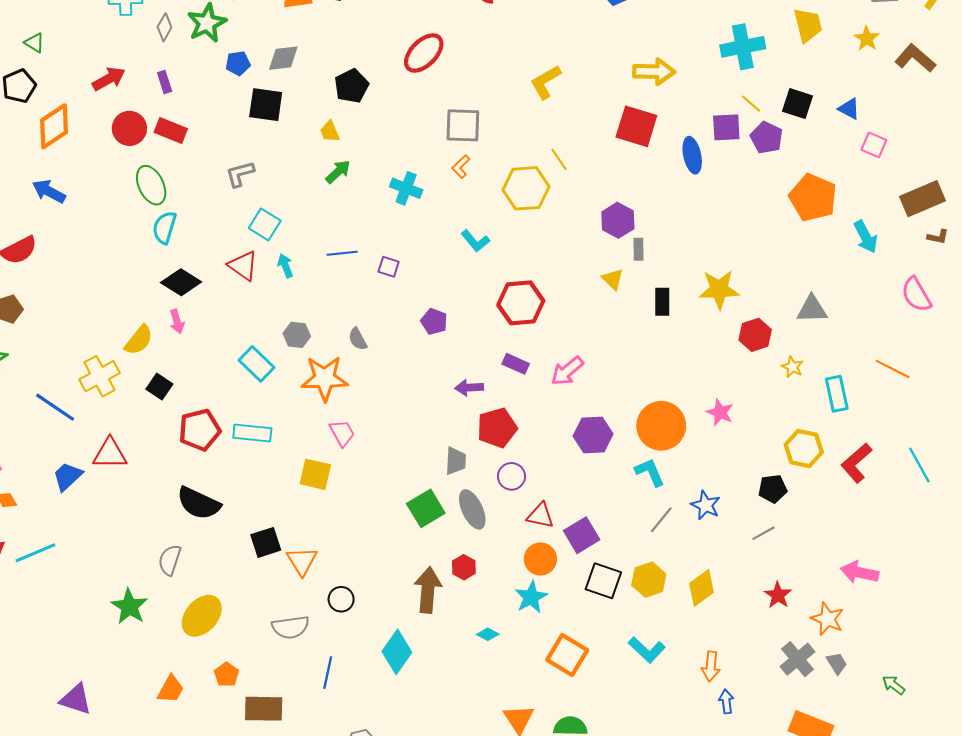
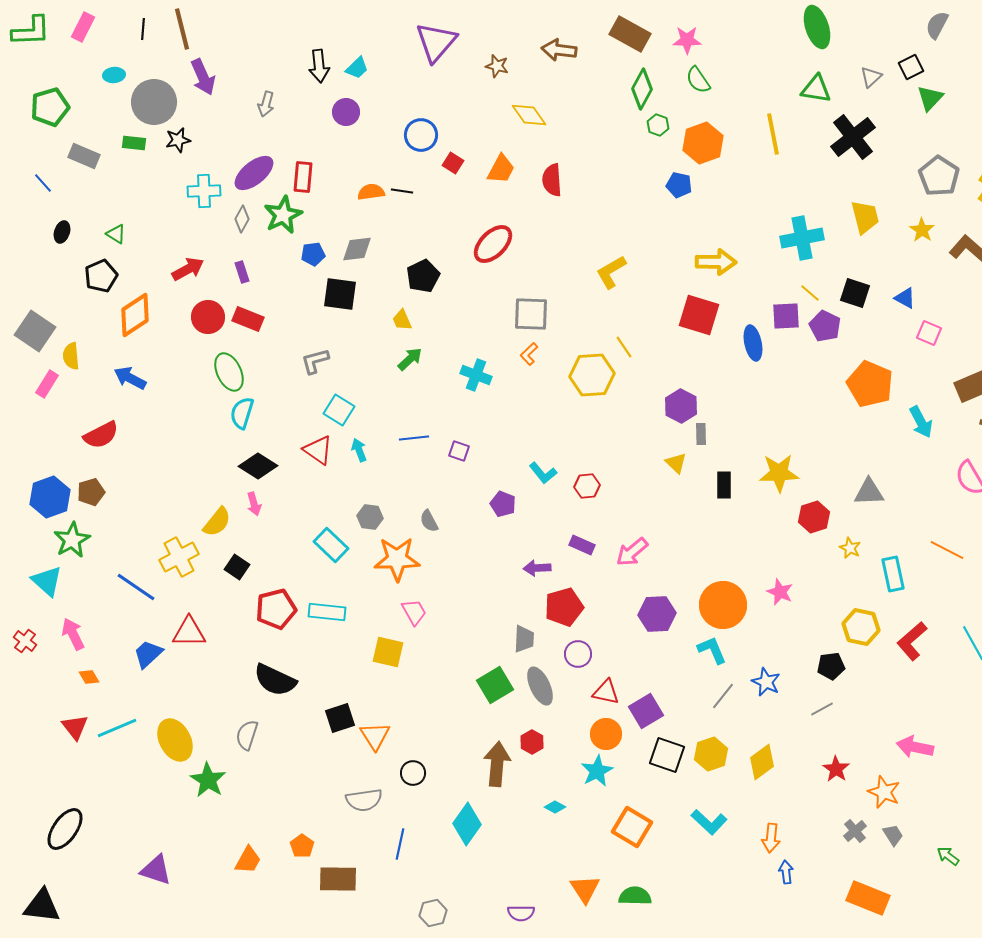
cyan L-shape: (475, 241) -> (543, 473), moved
red hexagon: (521, 303) -> (587, 486), size x0.6
yellow ellipse: (202, 616) -> (175, 740), moved, turned -69
gray cross: (798, 659) -> (855, 831), size x0.7

